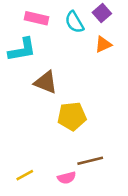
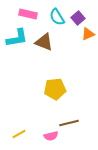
purple square: (102, 13) -> (78, 18), moved
orange triangle: (103, 44) -> (88, 34), moved
brown triangle: (46, 82) -> (44, 42), moved

